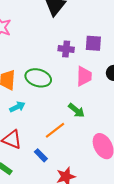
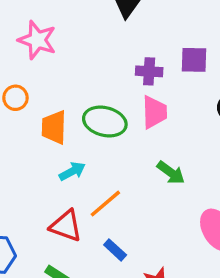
pink trapezoid: (84, 76) -> (154, 112), moved
orange line: (55, 130) -> (105, 204), moved

